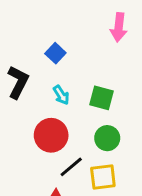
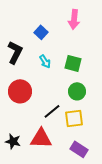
pink arrow: (119, 27) -> (74, 19), moved
red circle: (51, 135) -> (20, 91), moved

